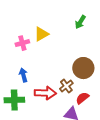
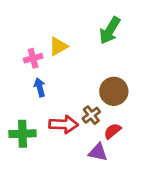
green arrow: (80, 22) -> (110, 30), size x1.5
blue arrow: (23, 75) -> (40, 87), moved

